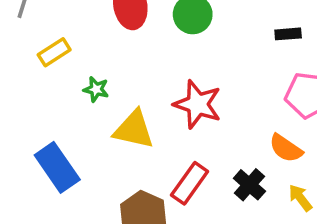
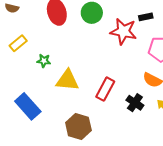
red star: (198, 104) -> (123, 31), moved
red rectangle: (190, 183) -> (105, 89), moved

